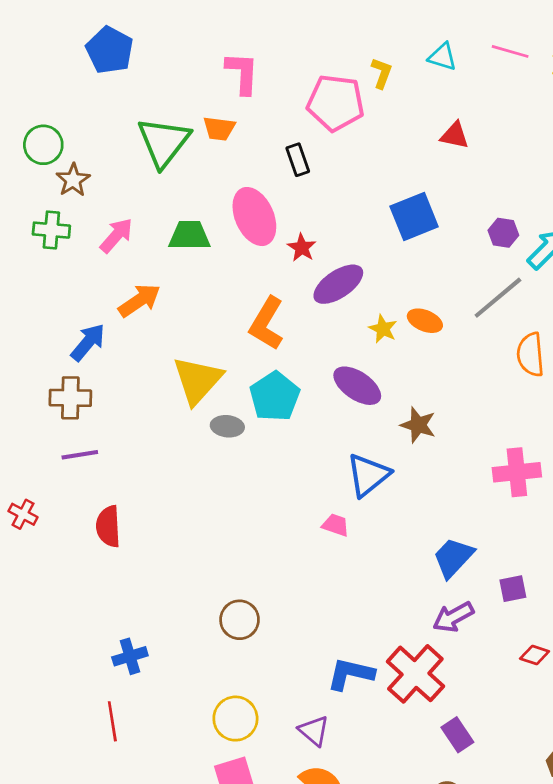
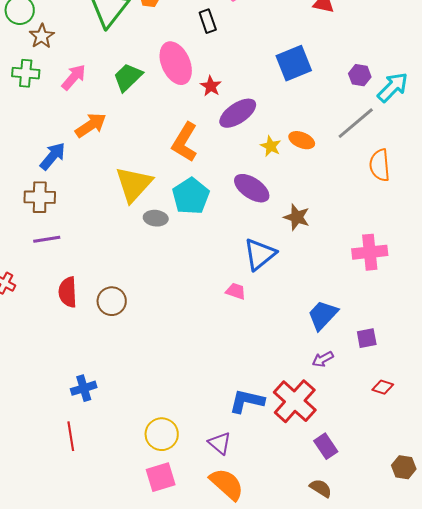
green trapezoid: (189, 235) -> (128, 77), turned -44
purple arrow: (453, 617) -> (323, 359), size x0.7
brown circle: (240, 620) -> (112, 301), moved

